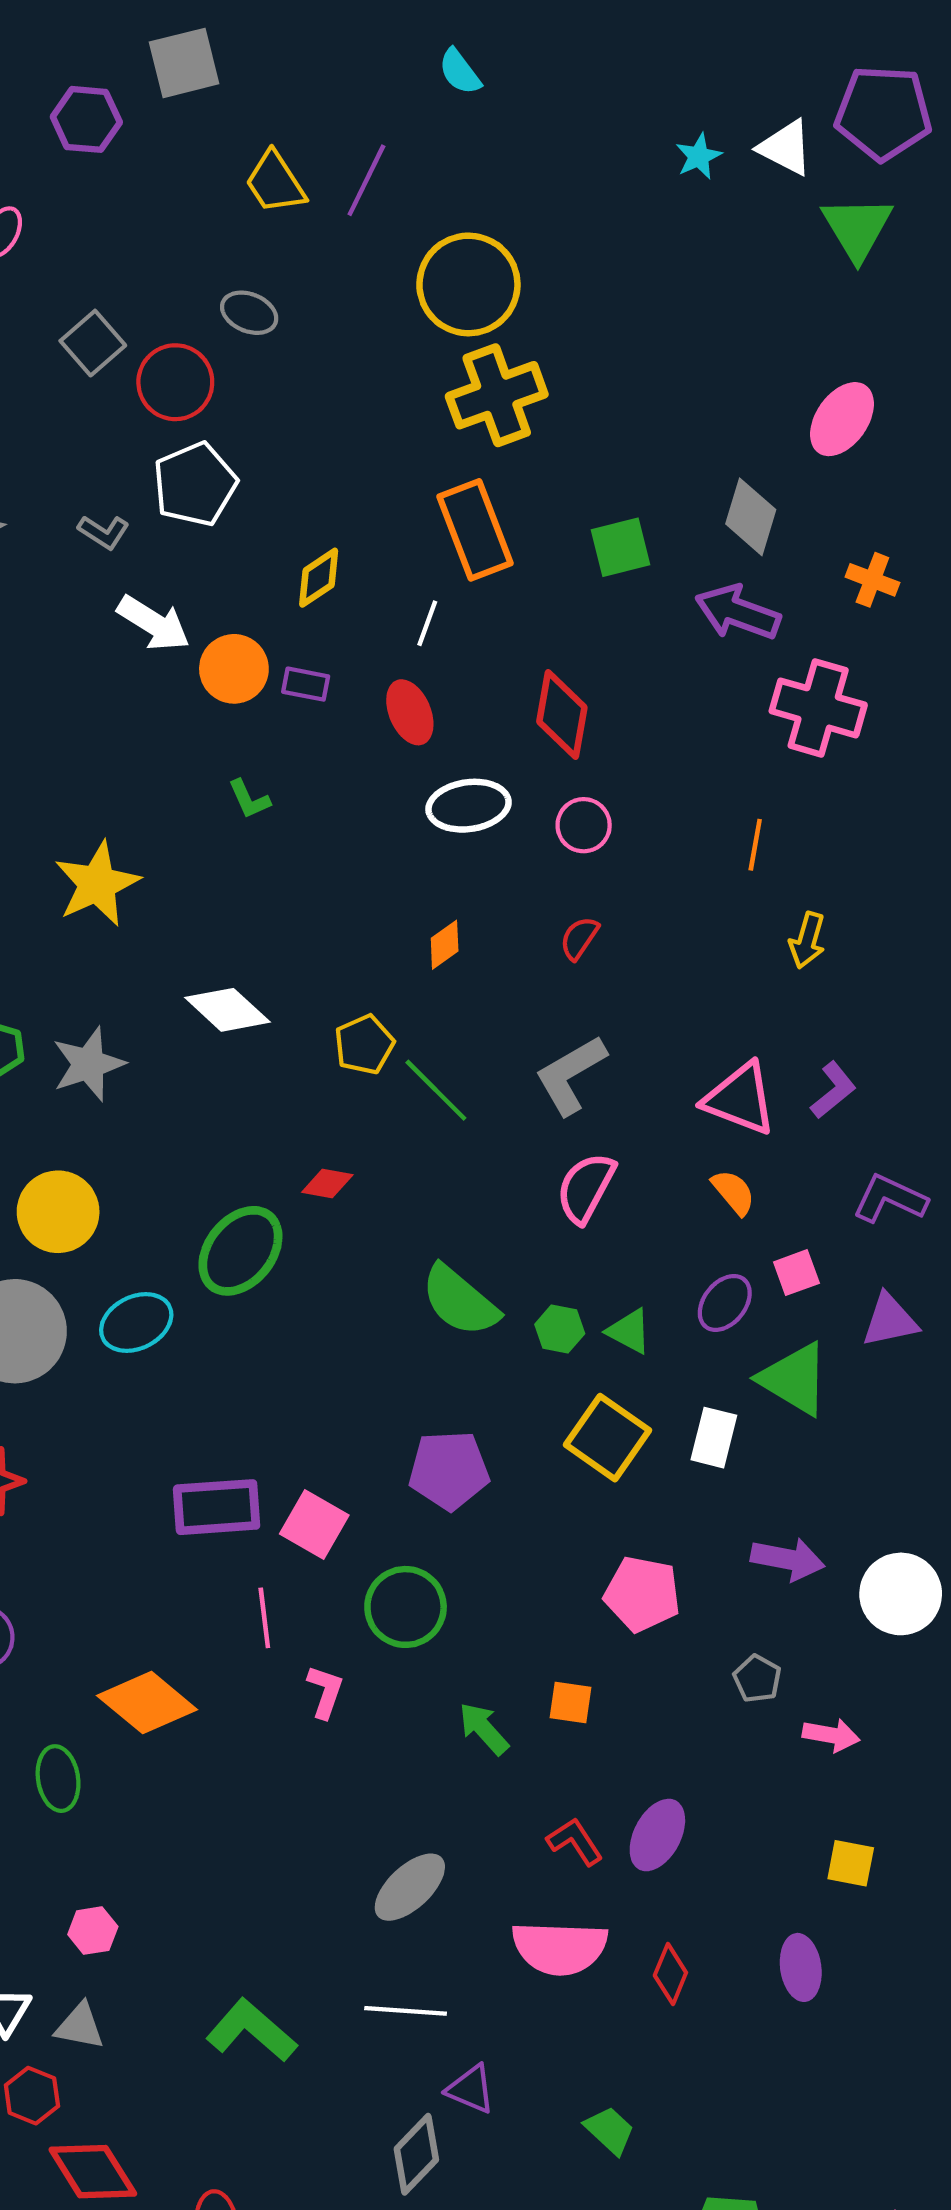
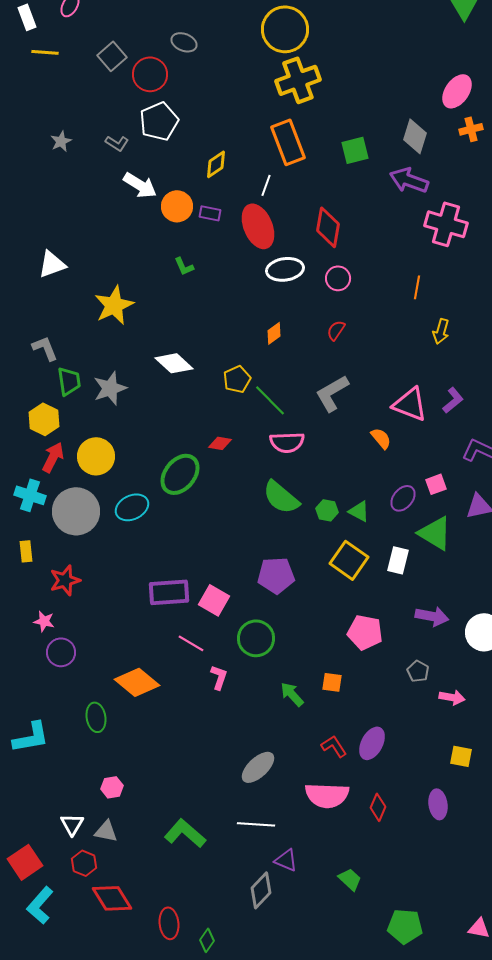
orange cross: (872, 580) -> (471, 129), moved, turned -35
red ellipse: (410, 712) -> (258, 226), size x1.5
pink semicircle: (586, 1188) -> (287, 442), moved, turned -120
orange semicircle: (733, 1192) -> (381, 438), moved
pink line: (264, 1618) -> (191, 643), turned -52

